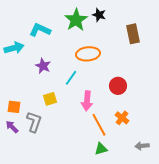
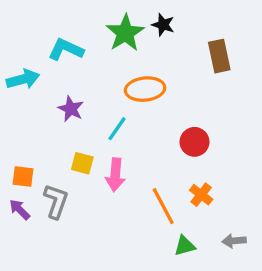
yellow square: (50, 99) -> (82, 163), turned 32
pink arrow: (87, 101) -> (115, 175), moved
green triangle: (101, 149) -> (185, 246), moved

